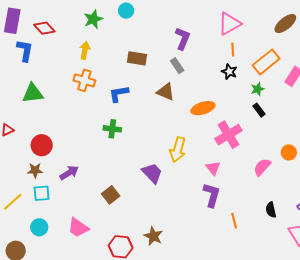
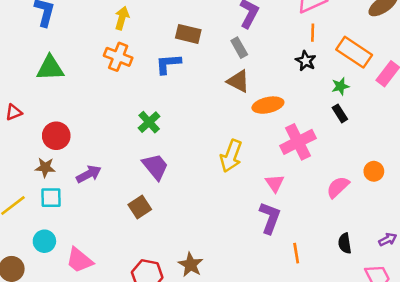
orange rectangle: (266, 62) -> (354, 52), turned 68
brown triangle: (166, 92) -> (238, 81), moved
blue L-shape: (119, 94) -> (168, 64), moved
green cross: (112, 129) -> (149, 122), turned 36
purple trapezoid: (152, 173) -> (155, 167), moved
pink trapezoid: (78, 228) -> (79, 260), moved

